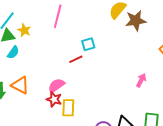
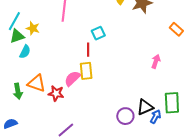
red line: (76, 59) -> (88, 50), turned -56
red star: (54, 99) -> (56, 93), moved
yellow rectangle: (68, 108) -> (86, 71), moved

